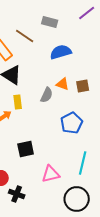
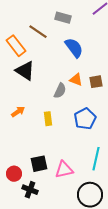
blue semicircle: (61, 52) -> (74, 48), turned 70
yellow rectangle: (18, 102) -> (48, 119), moved
black square: (26, 149) -> (39, 164), moved

